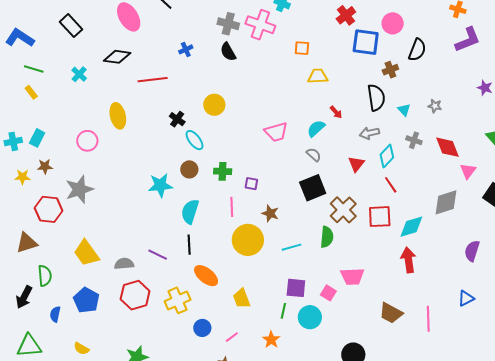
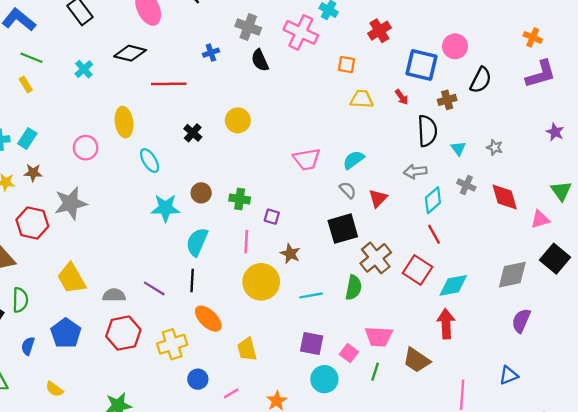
red cross: (346, 15) -> (379, 31), moved
gray cross: (228, 24) -> (248, 27), moved
red arrow: (336, 112) -> (402, 97), moved
cyan ellipse: (195, 140) -> (150, 161), moved
red triangle: (356, 164) -> (378, 198), moved
pink triangle: (468, 171) -> (540, 219), moved, turned 30
gray diamond: (446, 202) -> (512, 275), moved
red square: (380, 217) -> (418, 270), turned 30
green line: (283, 311) -> (375, 372), moved
brown trapezoid: (391, 313) -> (417, 360), moved

